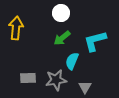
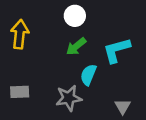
gray rectangle: (28, 78) -> (20, 92), moved
gray triangle: (85, 87) -> (123, 107), moved

